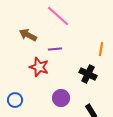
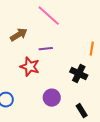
brown arrow: (28, 35) -> (19, 35), turned 120

